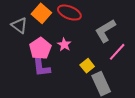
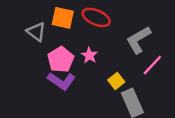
orange square: (41, 13) -> (63, 18), turned -30
purple L-shape: (41, 66) -> (61, 81), turned -50

